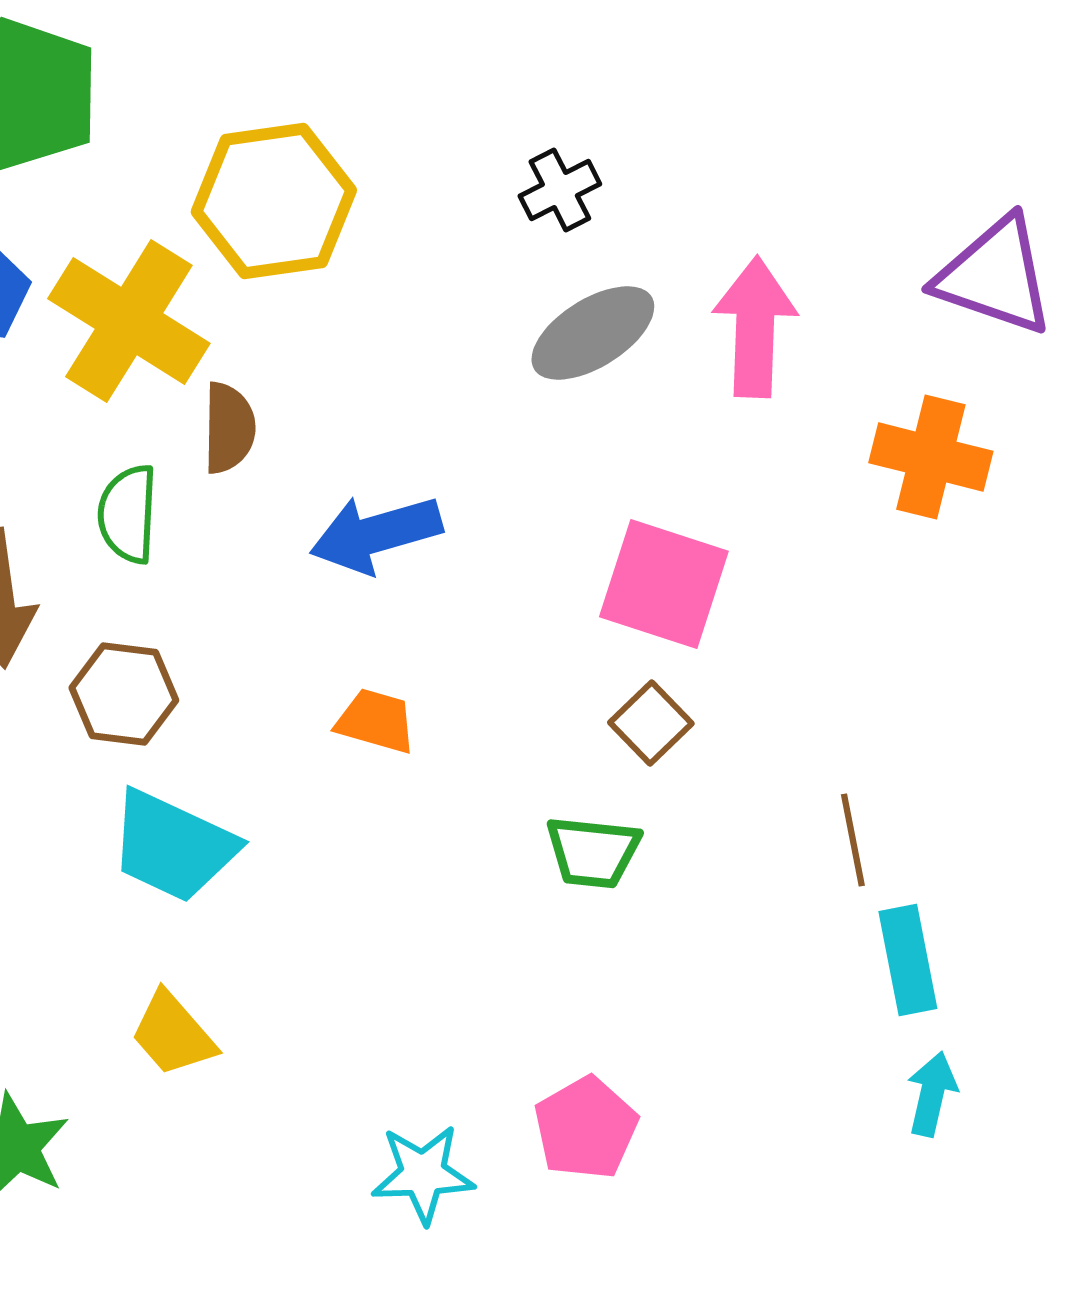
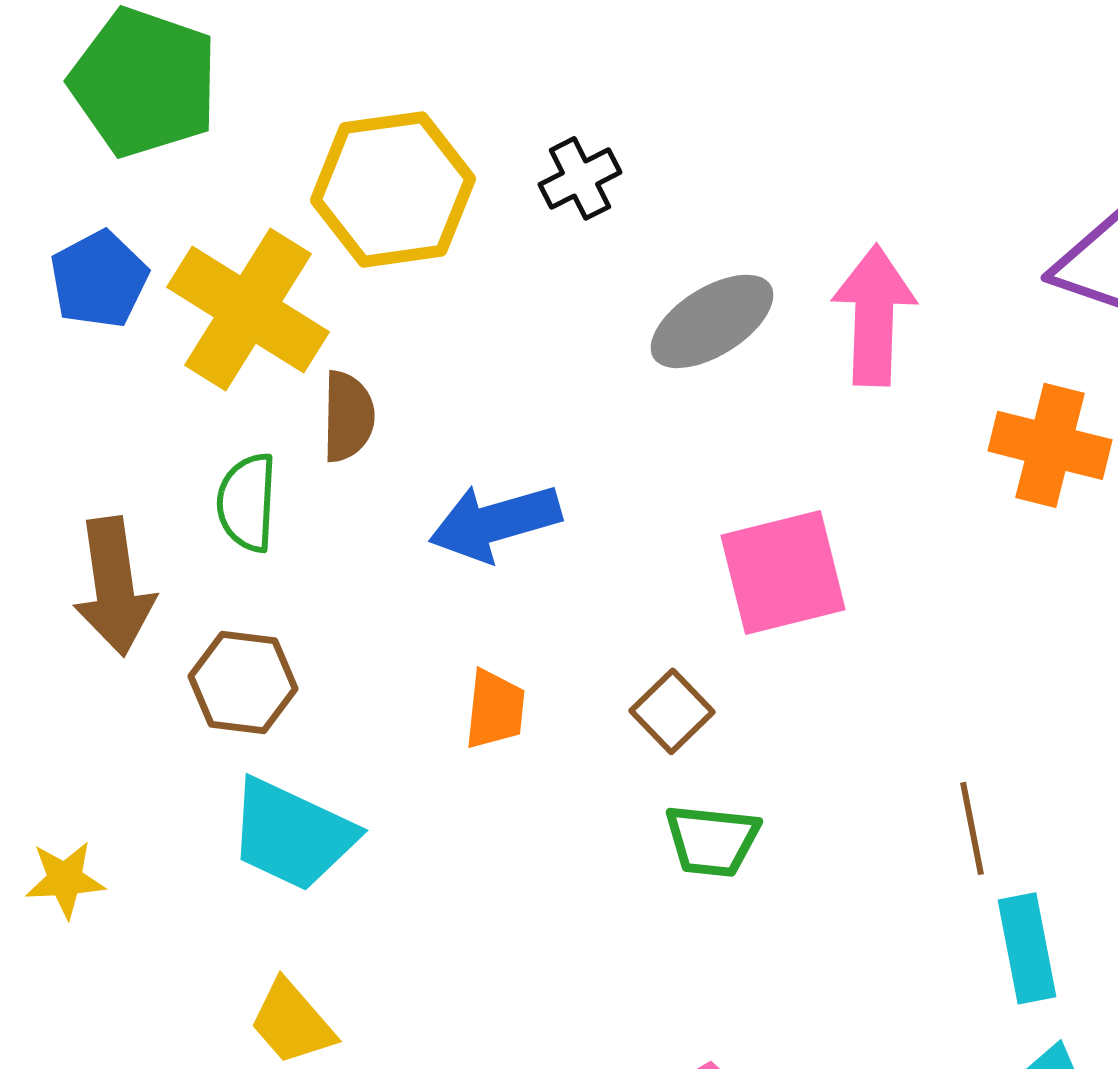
black cross: (560, 190) -> (580, 178), moved
pink square: (664, 584) -> (783, 572), turned -32
orange trapezoid: (376, 721) -> (495, 709), turned 80
brown square: (651, 723) -> (672, 711), moved

